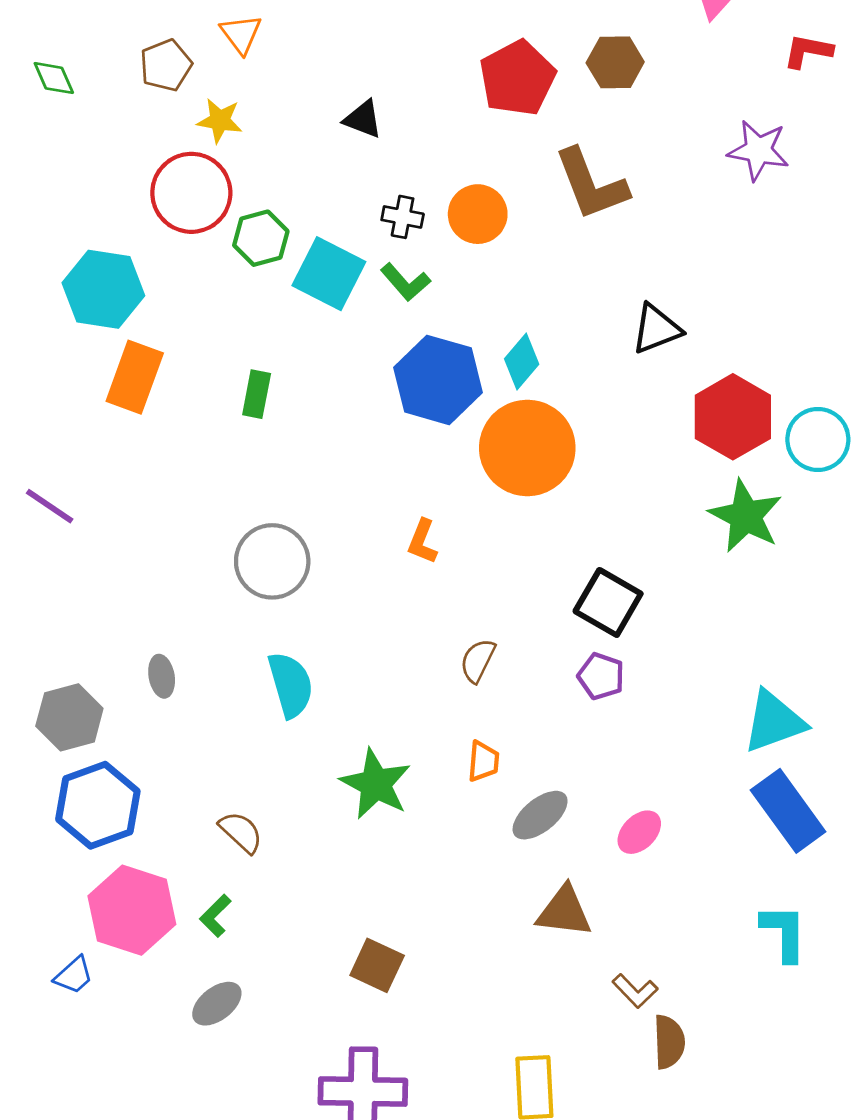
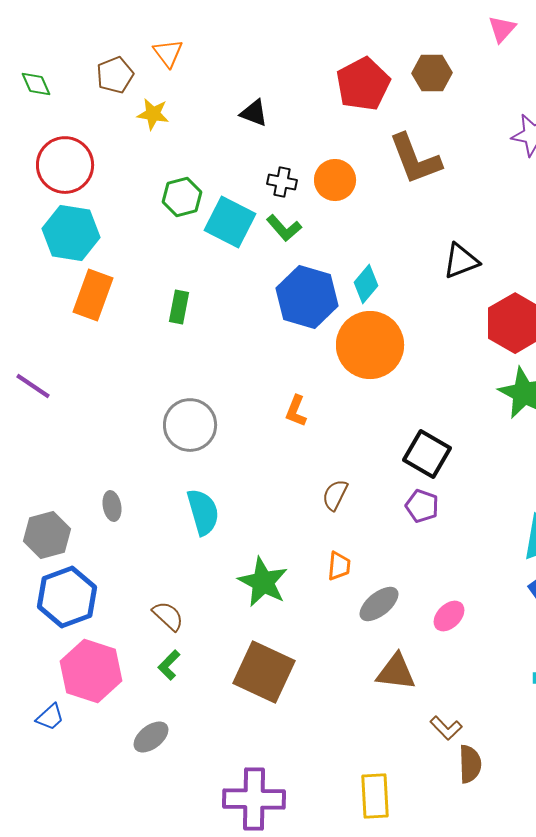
red circle: (191, 193) -> (65, 165), moved
green L-shape: (215, 916) -> (169, 665), moved
brown square: (377, 965) -> (264, 672), moved, size x1.6

